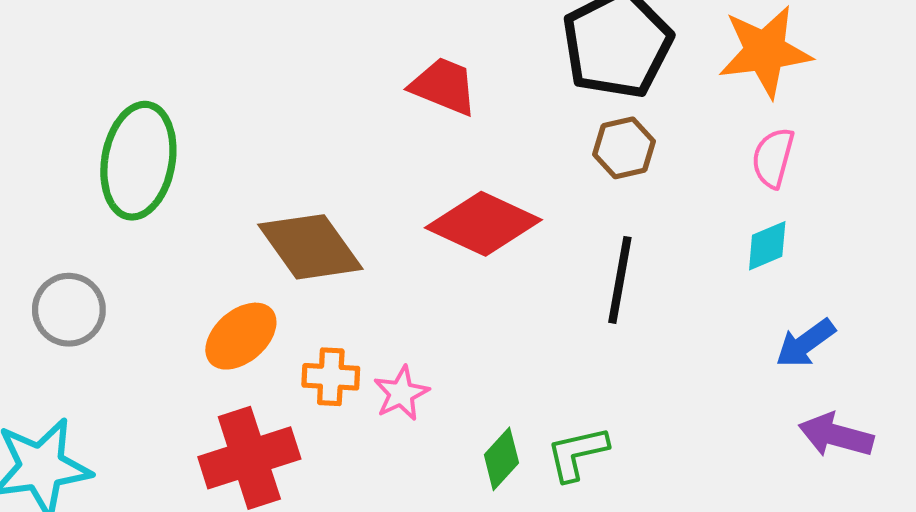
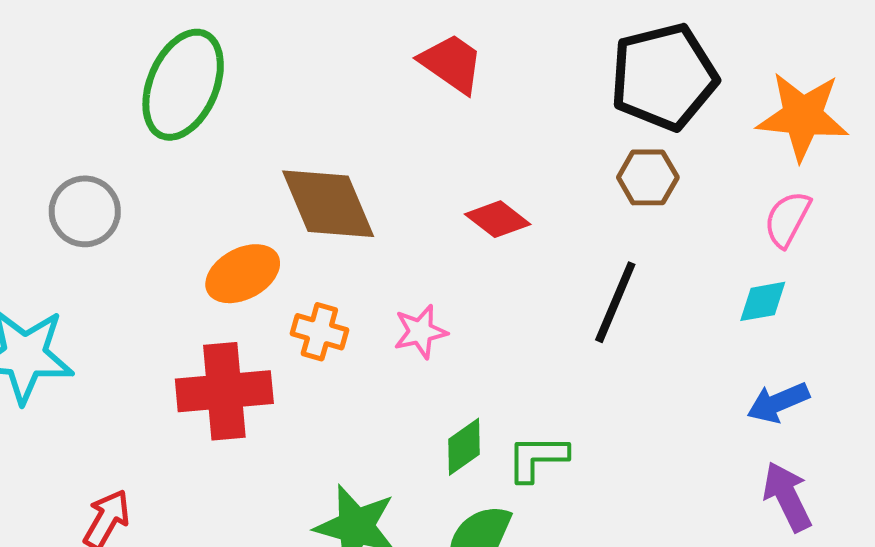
red trapezoid: (444, 86) -> (452, 63), moved
red diamond: (483, 224) -> (498, 219), size x0.6
pink star: (401, 393) -> (420, 332), moved
purple arrow: (836, 435) -> (787, 497), turned 36

